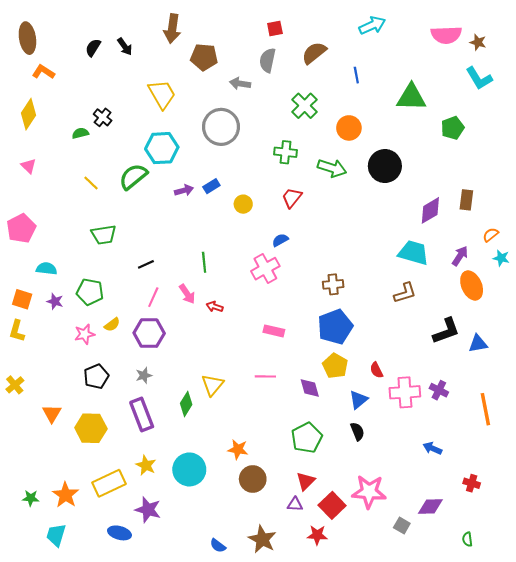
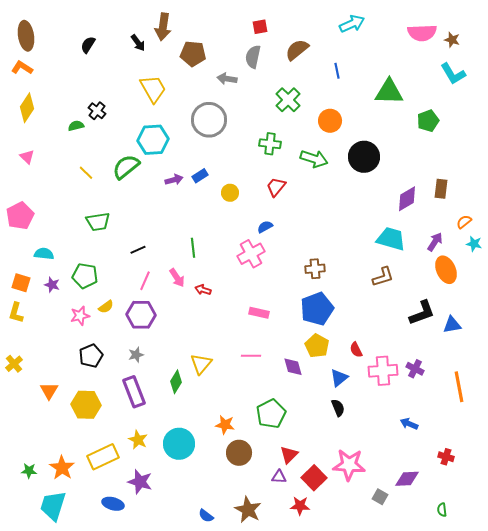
black arrow: (125, 47) -> (138, 43), moved
orange L-shape: (43, 72) -> (22, 68), moved
green pentagon: (307, 438) -> (271, 414), moved
cyan trapezoid: (56, 535) -> (53, 506), size x1.4

